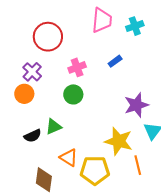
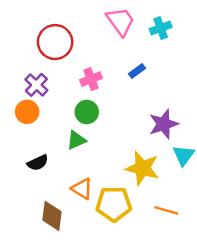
pink trapezoid: (102, 20) -> (120, 21), turned -40
green triangle: (54, 127) -> (76, 140), moved
orange line: (138, 165) -> (166, 210), moved, turned -60

